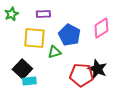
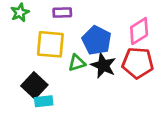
black star: (97, 69) -> (103, 66), moved
red pentagon: (81, 75) -> (138, 63), moved

